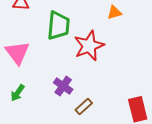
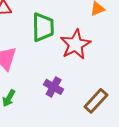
brown rectangle: (84, 107) -> (96, 101), moved, size x1.4

